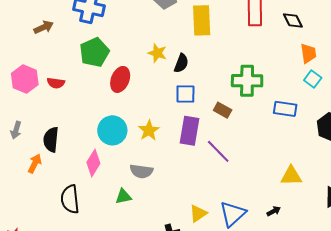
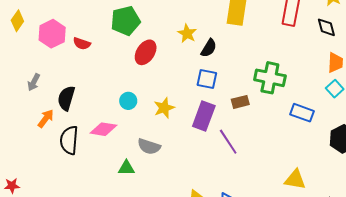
brown rectangle: (223, 110) -> (240, 102), turned -54
cyan circle: (112, 130) -> (128, 101), size x0.6
pink diamond: (93, 163) -> (103, 129), turned 56
black semicircle: (70, 199) -> (69, 140), moved

